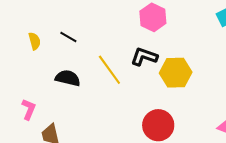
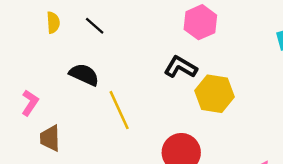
yellow line: (109, 70) -> (119, 110), moved

